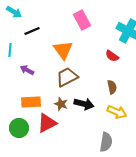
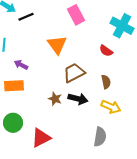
black line: (32, 31) -> (26, 17), moved
brown trapezoid: (67, 77) -> (74, 73), moved
orange rectangle: (31, 102) -> (14, 86), moved
red triangle: (47, 123) -> (41, 138), moved

